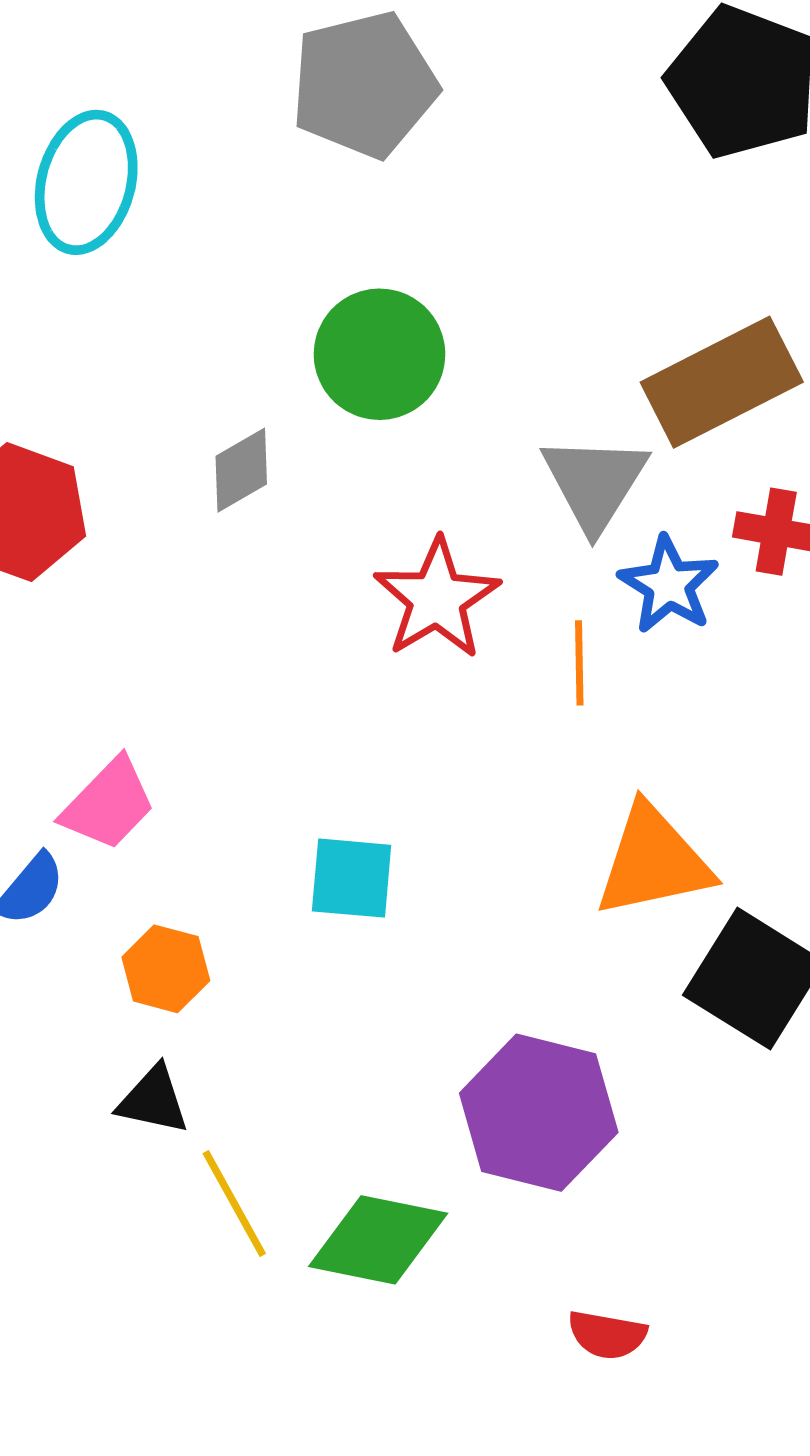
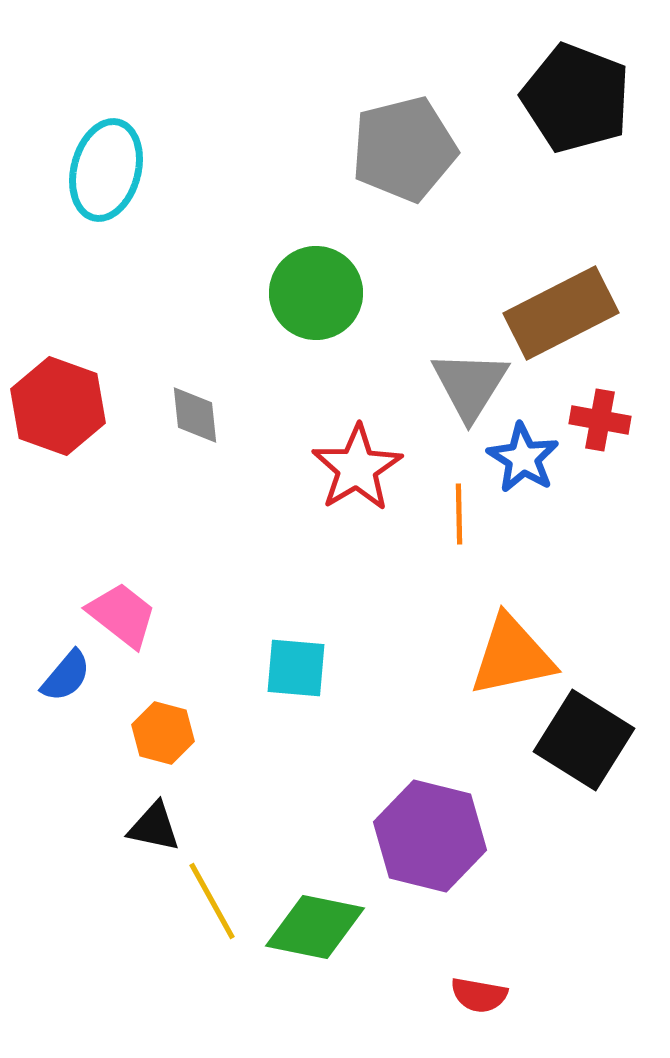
gray pentagon: (364, 85) -> (404, 149), moved
gray diamond: (241, 470) -> (195, 415), moved, turned -66
pink trapezoid: (109, 804) -> (122, 615), turned -96

